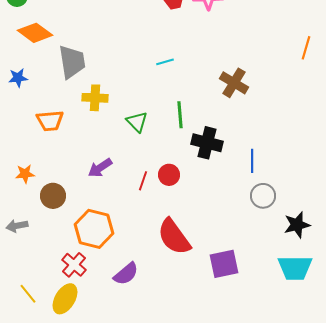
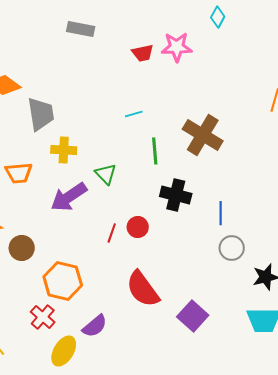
brown cross: (234, 83) -> (203, 135), size x1.4
green line: (180, 115) -> (155, 151), moved
purple arrow: (100, 168) -> (69, 197), moved, size x1.5
purple square: (224, 264) -> (193, 316), turned -36
yellow ellipse: (65, 299) -> (64, 351), moved

